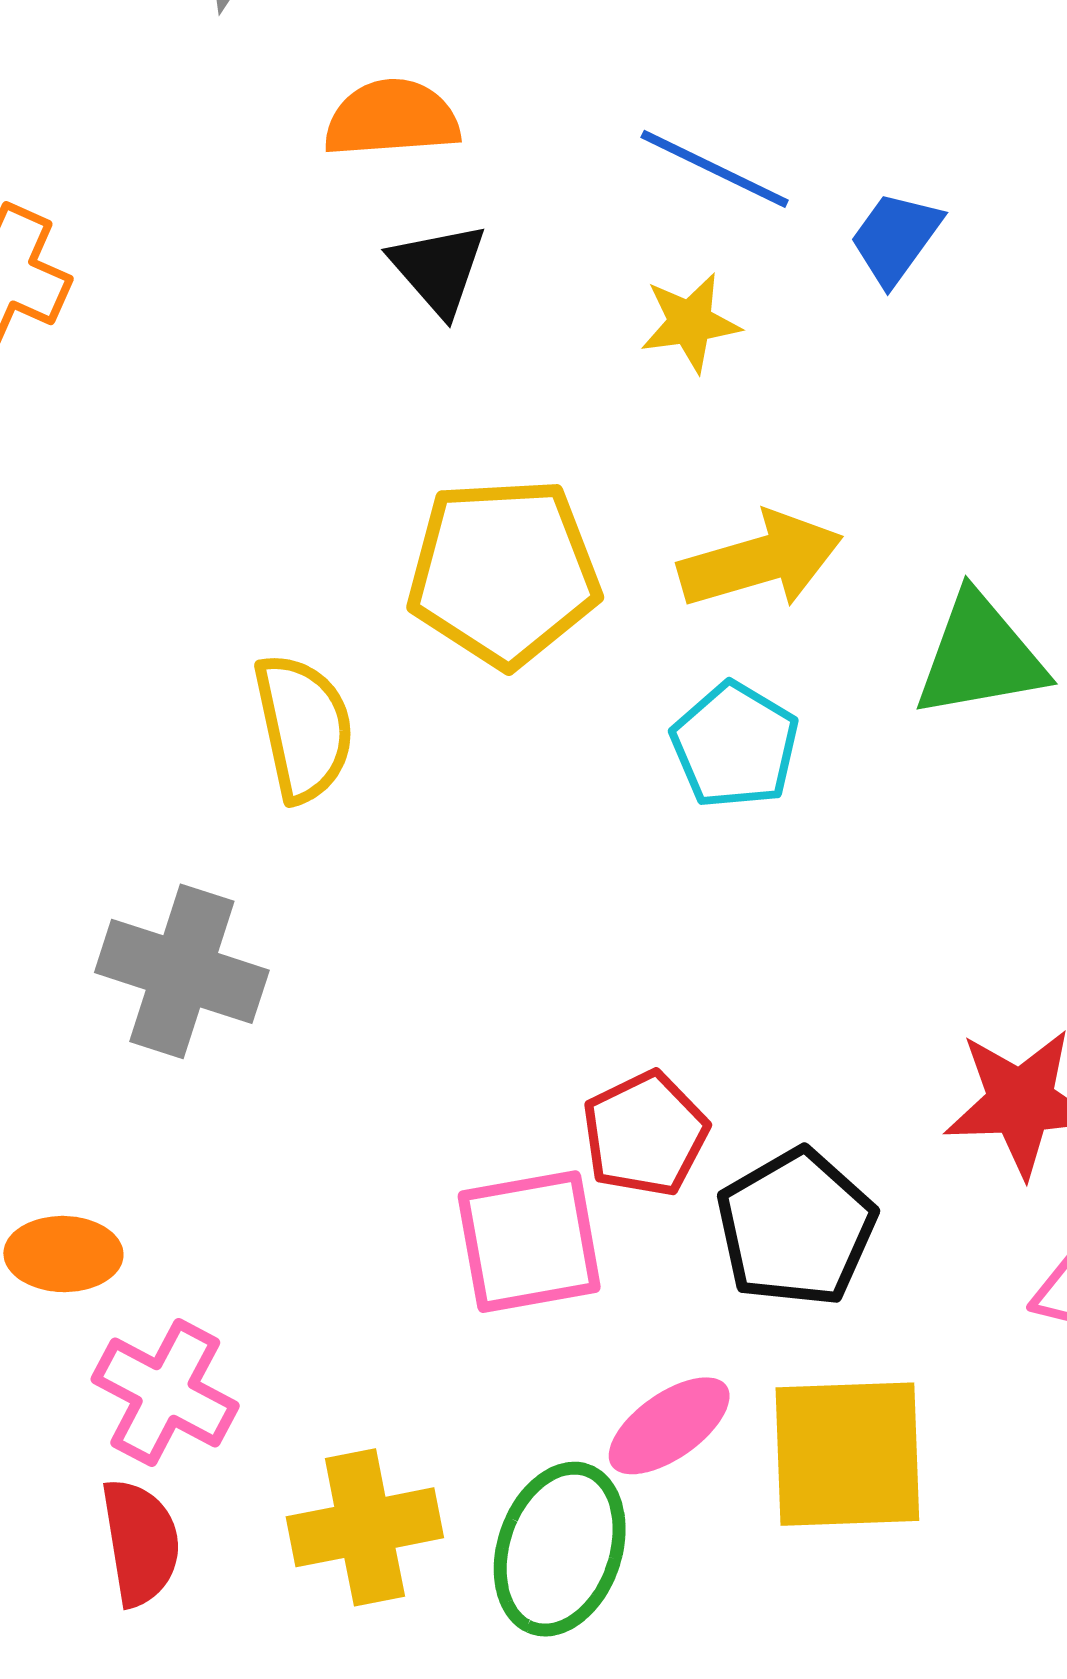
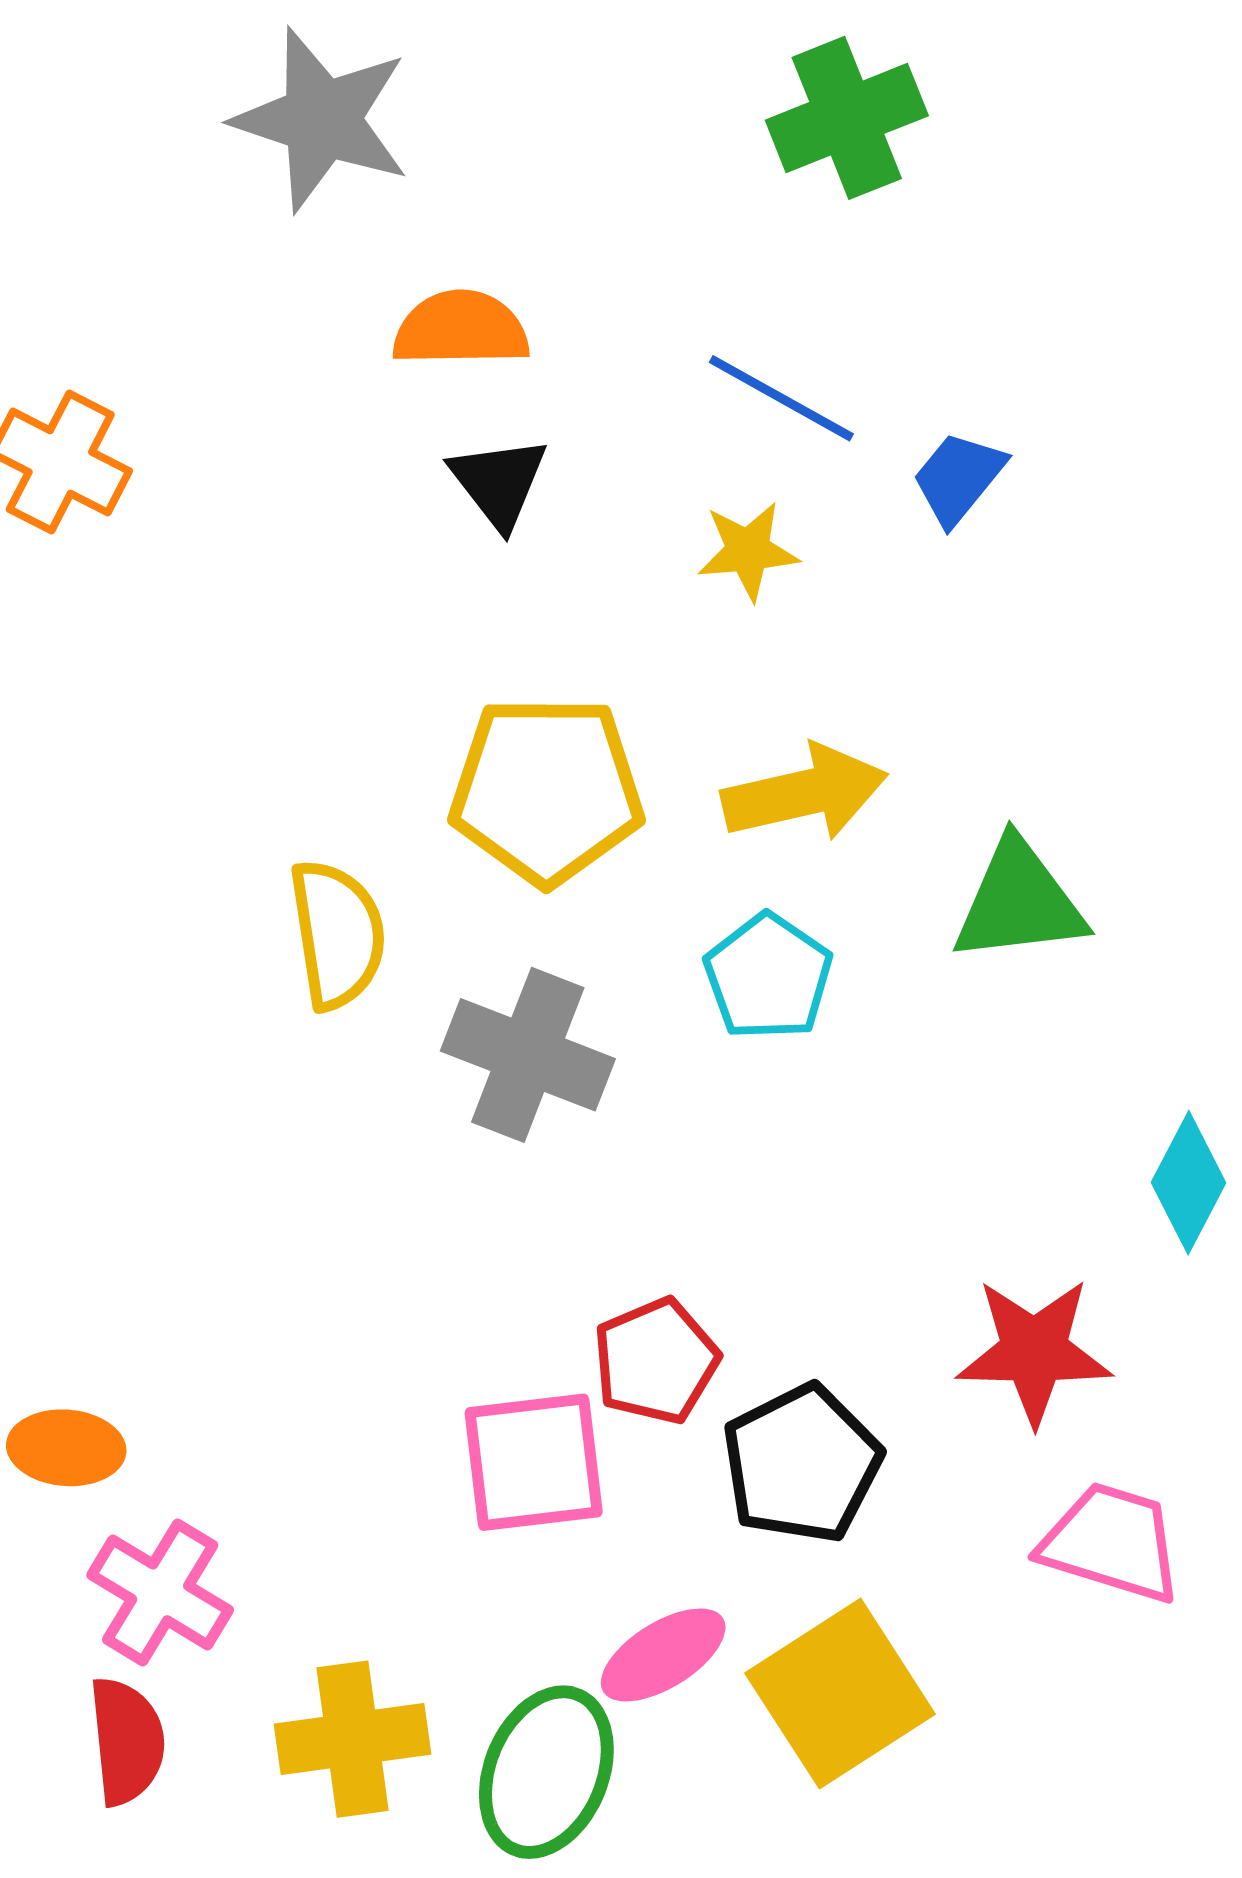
gray cross: (182, 971) -> (528, 1055), moved
yellow square: (847, 1454) -> (840, 1694), turned -34

